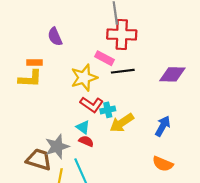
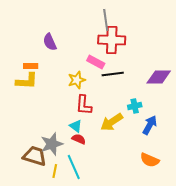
yellow star: (84, 78) -> (77, 80), size x0.7
red L-shape: (92, 105) -> (84, 105), turned 60
cyan cross: (108, 110) -> (135, 106), moved

